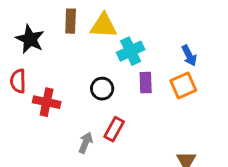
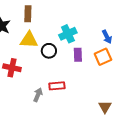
yellow triangle: (104, 26) -> (29, 40), moved
black circle: (102, 89) -> (49, 51), moved
red rectangle: (114, 129) -> (57, 86), turned 56

